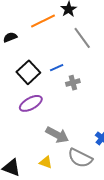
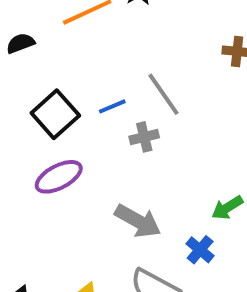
gray line: (82, 38) -> (163, 94), moved
gray arrow: (57, 135) -> (138, 221), moved

